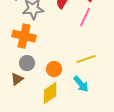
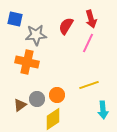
gray circle: (27, 63) -> (37, 99), moved
cyan arrow: (81, 84) -> (103, 110), moved, turned 36

